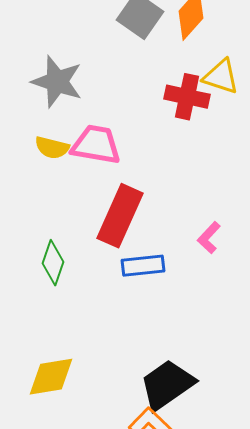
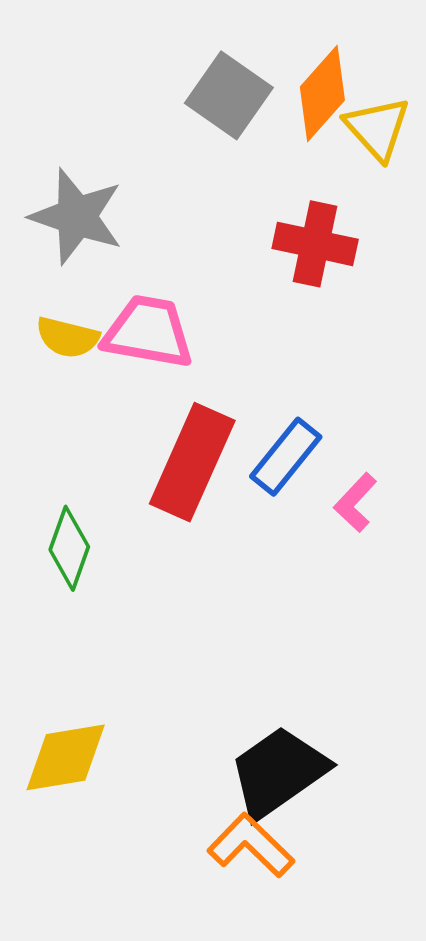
yellow triangle: (221, 77) -> (377, 128), moved, turned 30
blue rectangle: (143, 266) -> (286, 457), moved, turned -45

